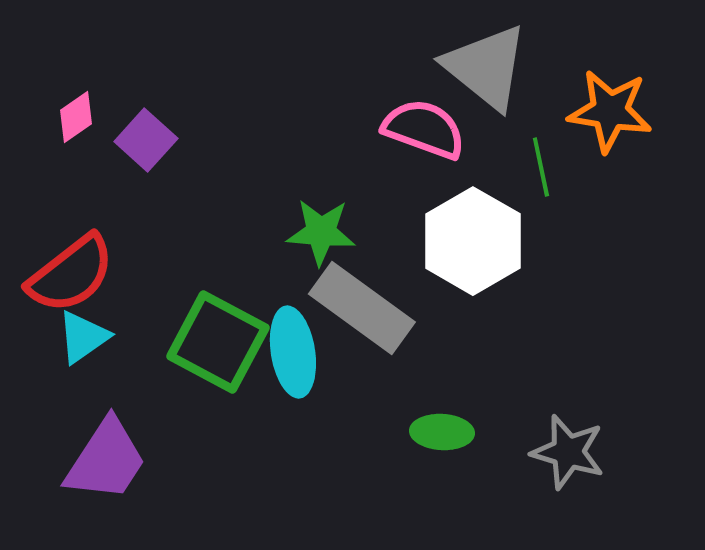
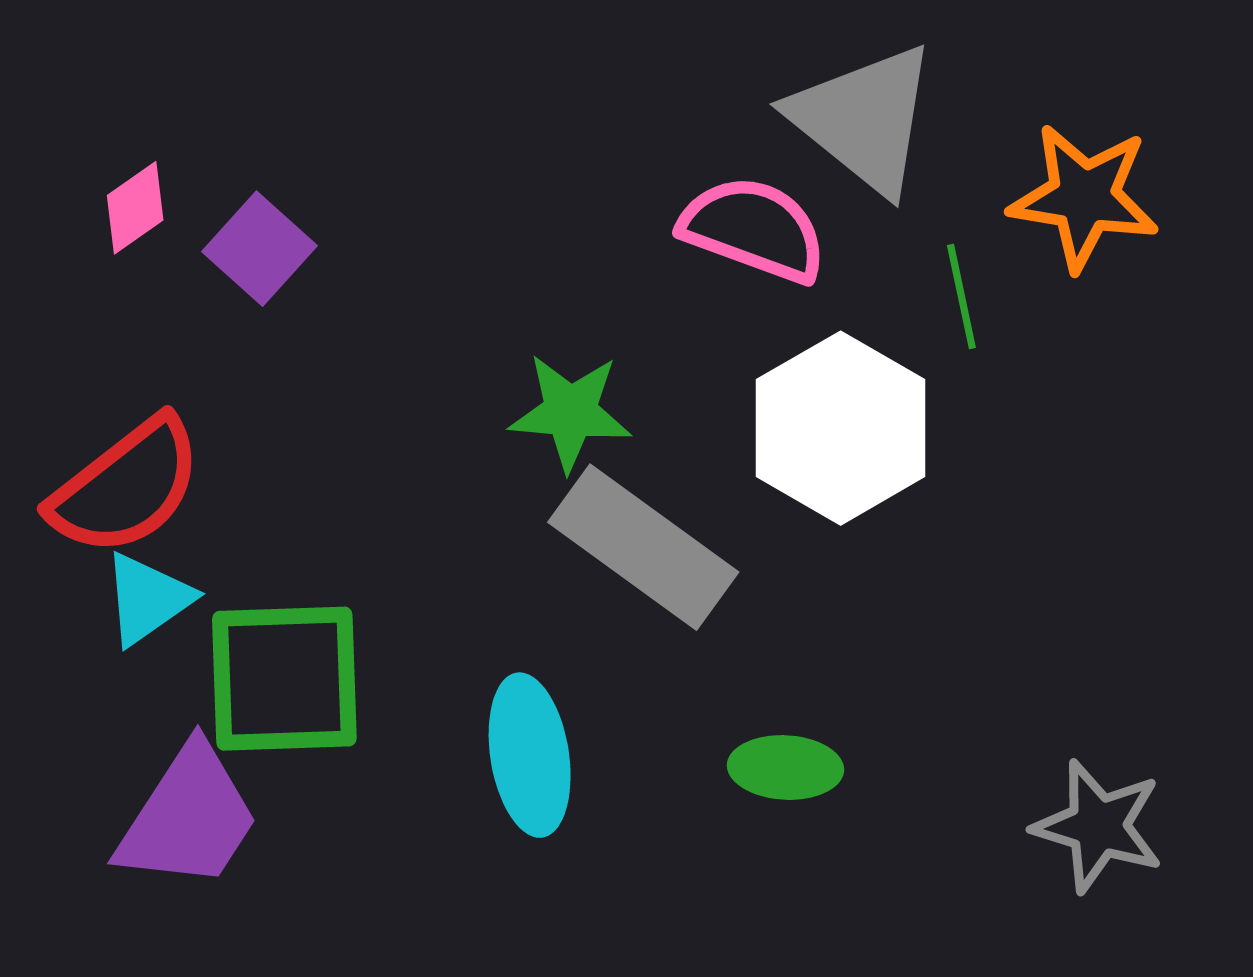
green square: (218, 342) -> (284, 679), moved, turned -30
cyan ellipse: (293, 352) -> (530, 755), moved
gray star: (568, 452) -> (1098, 826), moved

